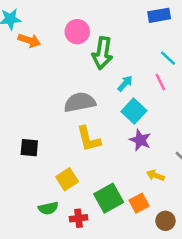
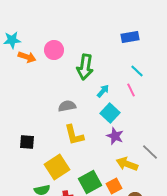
pink circle: (77, 32) -> (54, 50), moved
gray semicircle: (80, 102) -> (67, 106), size x0.7
yellow arrow: (155, 175) -> (127, 164), size x1.5
yellow square: (67, 179) -> (57, 167), size x1.4

